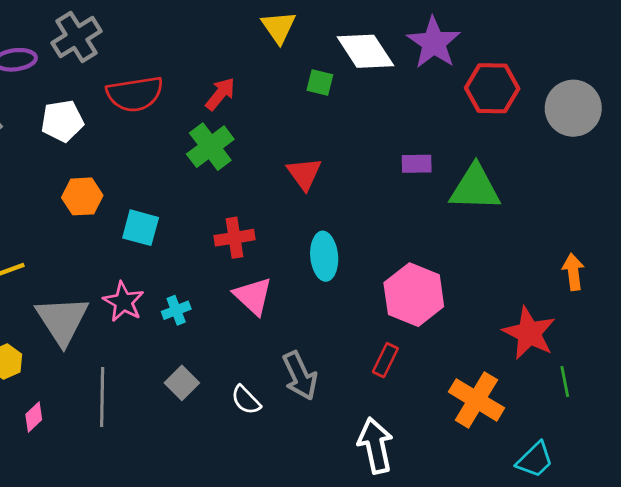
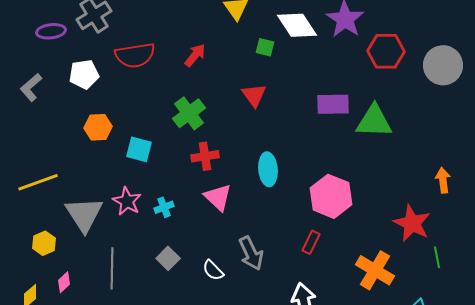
green cross: (210, 147) -> (189, 113), moved
purple rectangle: (417, 164) -> (333, 104), size x1.5
red triangle: (304, 174) -> (254, 95), moved

